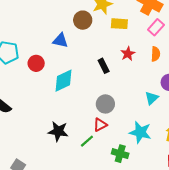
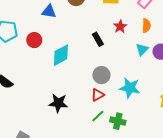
blue triangle: (60, 41) -> (49, 11), moved
cyan triangle: (152, 98) -> (142, 49), moved
cyan star: (140, 132) -> (130, 88), moved
green line: (87, 141) -> (98, 116), moved

